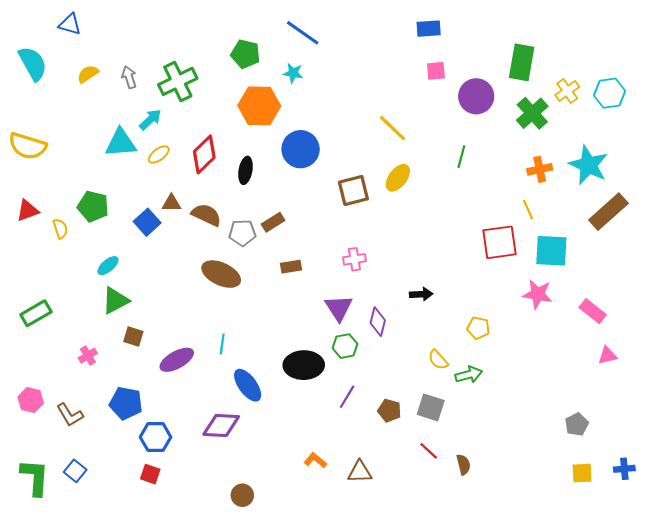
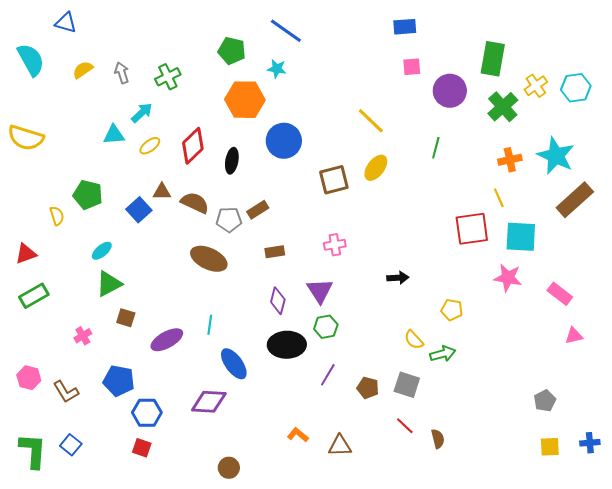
green cross: (178, 81) -> (168, 77), size x0.7
cyan triangle: (121, 143) -> (114, 135), size x0.7
red triangle: (28, 211) -> (26, 254), moved
purple diamond: (378, 322) -> (278, 301), moved

